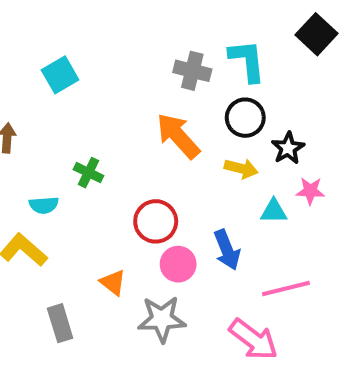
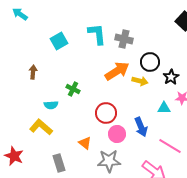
cyan L-shape: (247, 61) -> (97, 34), moved
orange arrow: (178, 136) -> (117, 71), turned 100
yellow arrow: (241, 168) -> (140, 81), moved
pink line: (286, 289) -> (170, 146), turned 45

